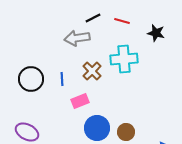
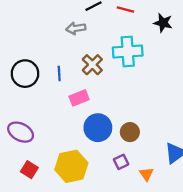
gray arrow: (77, 38) -> (76, 28), size x0.7

